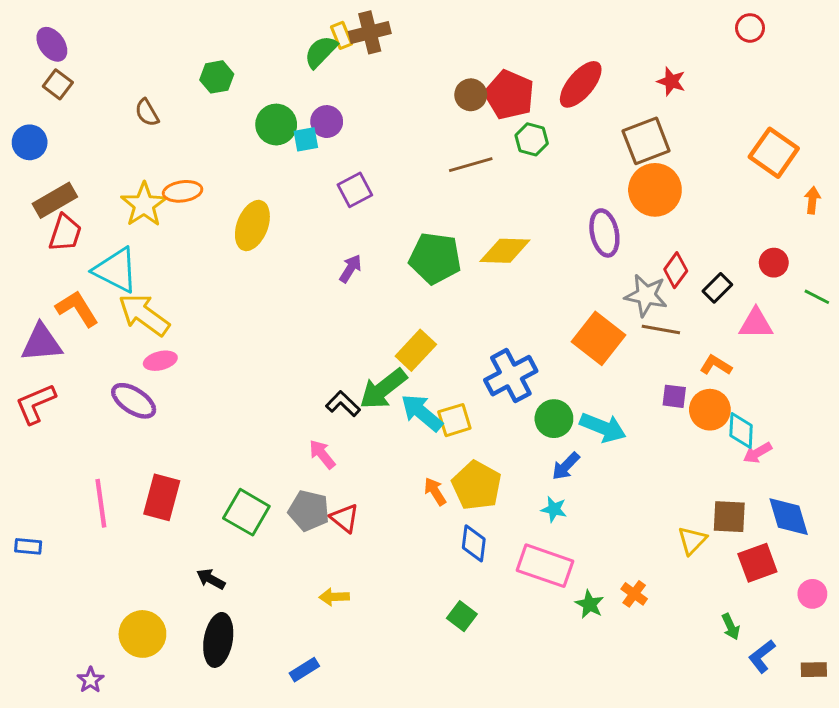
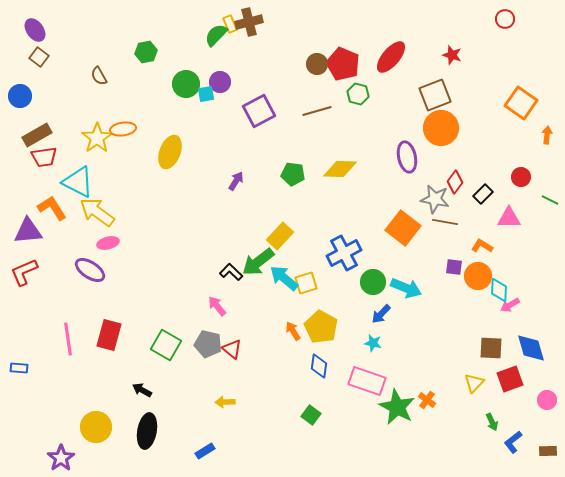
purple square: (355, 190) -> (259, 111), moved, size x1.4
red trapezoid: (65, 233) -> (44, 157), turned 64
green pentagon: (435, 258) -> (293, 174), size x0.7
yellow triangle: (692, 540) -> (474, 383), moved
green star: (590, 604) -> (397, 407), size x1.8
purple star: (90, 680) -> (61, 458), size x1.5

